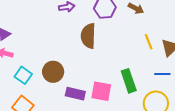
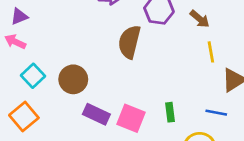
yellow line: (149, 42) -> (211, 52), moved
green rectangle: (129, 81) -> (170, 112), size x0.6

